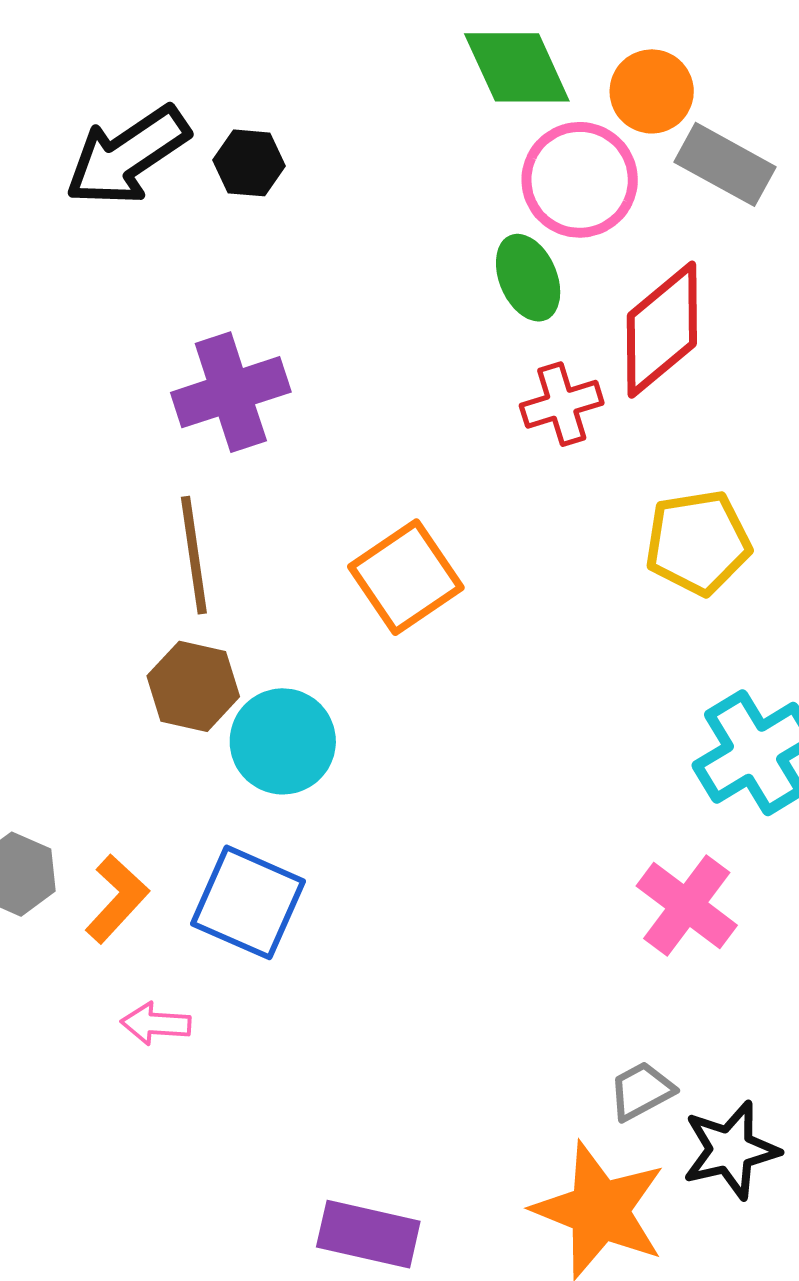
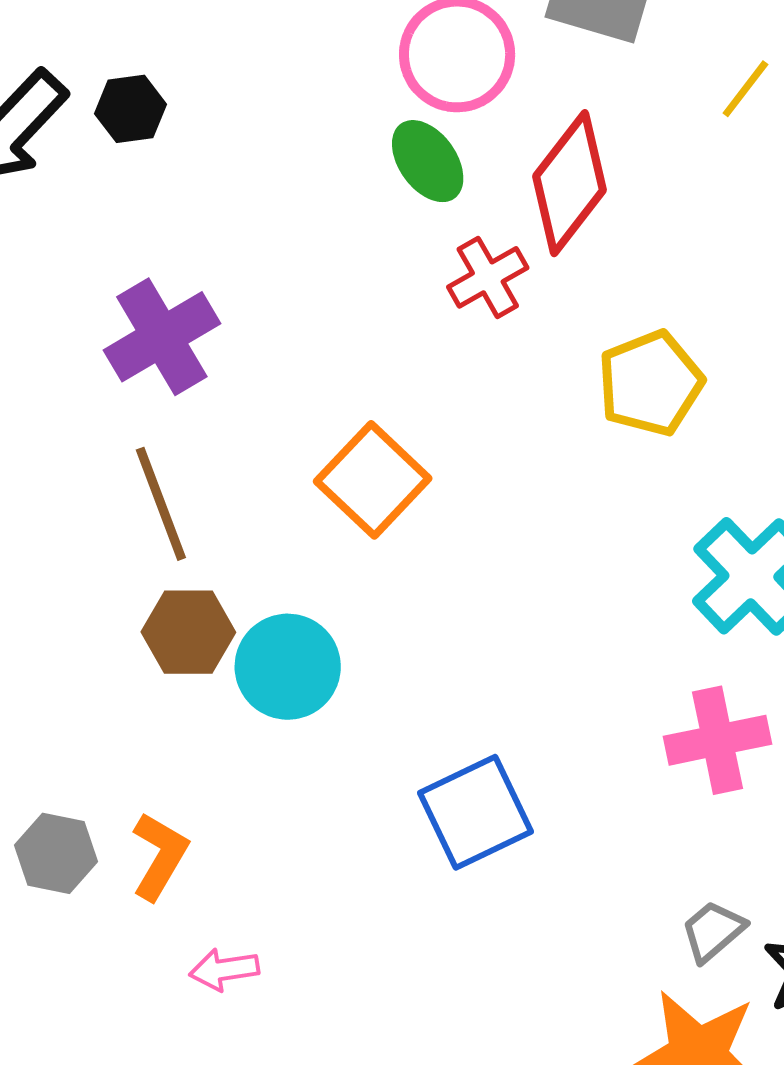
blue square: (248, 902) -> (476, 812), moved, turned -37
pink cross: (687, 906) -> (718, 740), turned -36

